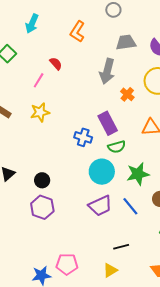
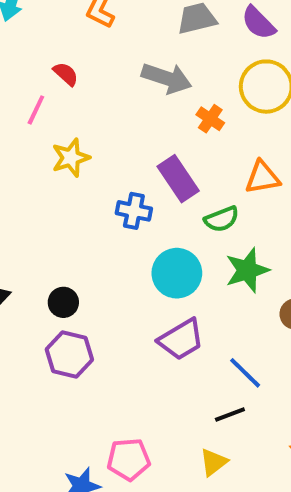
gray arrow: (107, 71) -> (167, 78), turned -80
yellow star: (40, 112) -> (71, 158), moved
green semicircle: (117, 147) -> (222, 219), moved
blue line: (130, 206) -> (245, 373), moved

